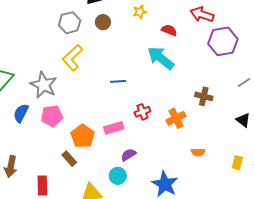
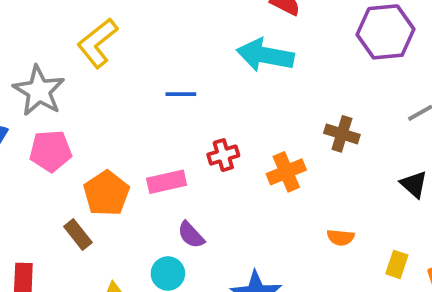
cyan arrow: (161, 58) -> (265, 55), turned -32
orange semicircle: (198, 152) -> (341, 237), moved
purple semicircle: (128, 155) -> (191, 235), turned -105

